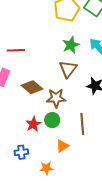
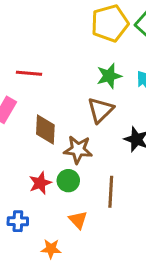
brown diamond: (32, 87) -> (45, 129), turned 45
orange triangle: (62, 146) -> (78, 220), turned -48

